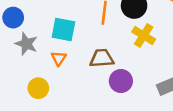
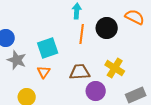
cyan square: (63, 30) -> (48, 48), turned -30
yellow cross: (144, 36) -> (115, 68), moved

